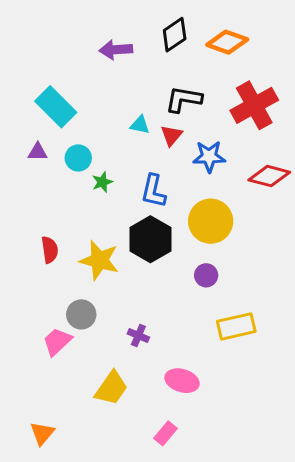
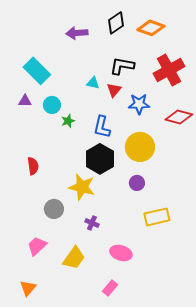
yellow star: (99, 260) -> (82, 187), moved
pink trapezoid: (57, 342) -> (37, 246), moved

